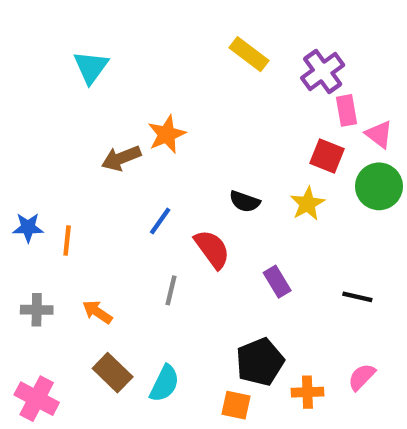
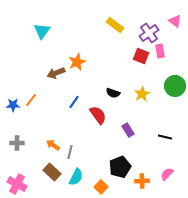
pink triangle: (379, 134) -> (175, 21), moved
red square: (327, 156) -> (141, 56), moved
orange line: (67, 240) -> (31, 100), moved, turned 32
gray line: (171, 290) -> (70, 152), moved
orange arrow: (97, 312) -> (53, 145), moved
orange square: (236, 405) -> (101, 187), moved, turned 32

